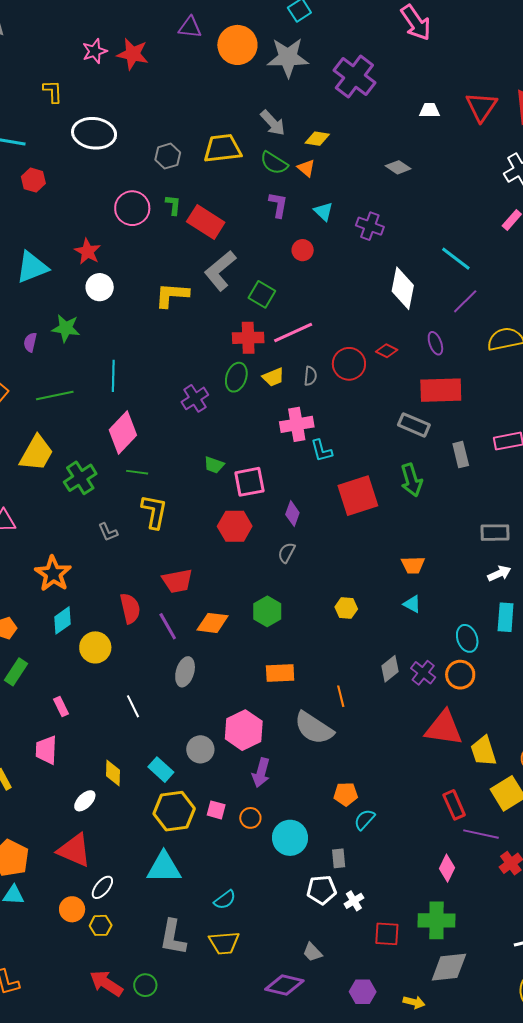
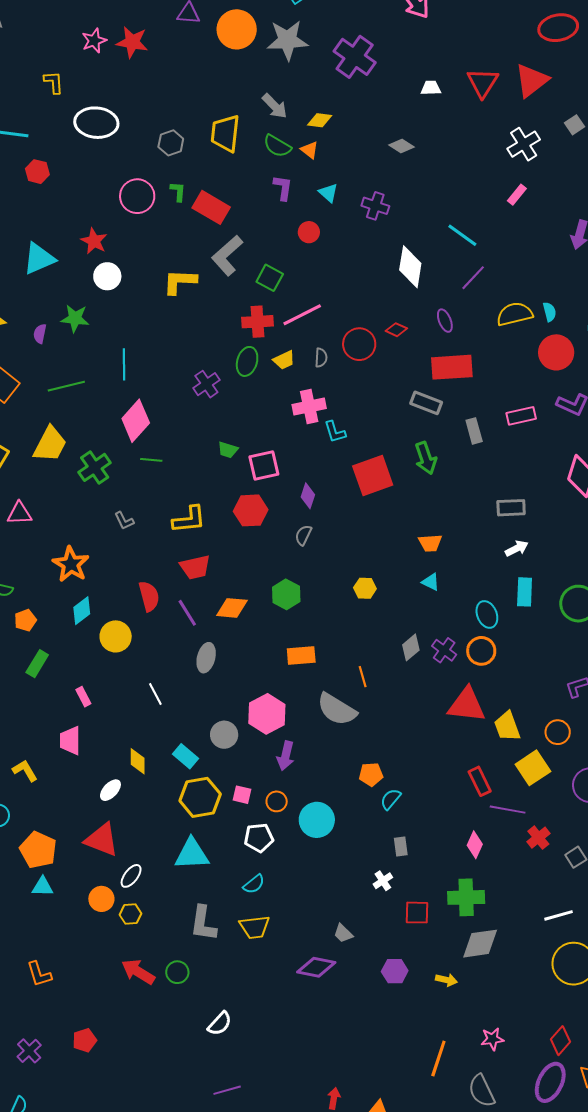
yellow trapezoid: (223, 148) -> (225, 133), turned -75
yellow L-shape: (154, 512) -> (189, 519), moved, turned 75
gray rectangle: (339, 858) -> (401, 847), moved
white pentagon: (322, 890) -> (259, 838), moved

